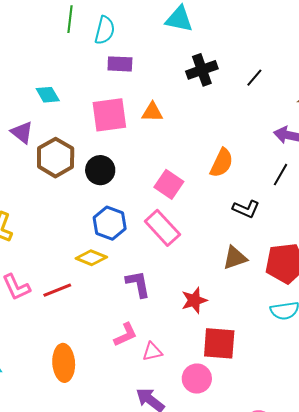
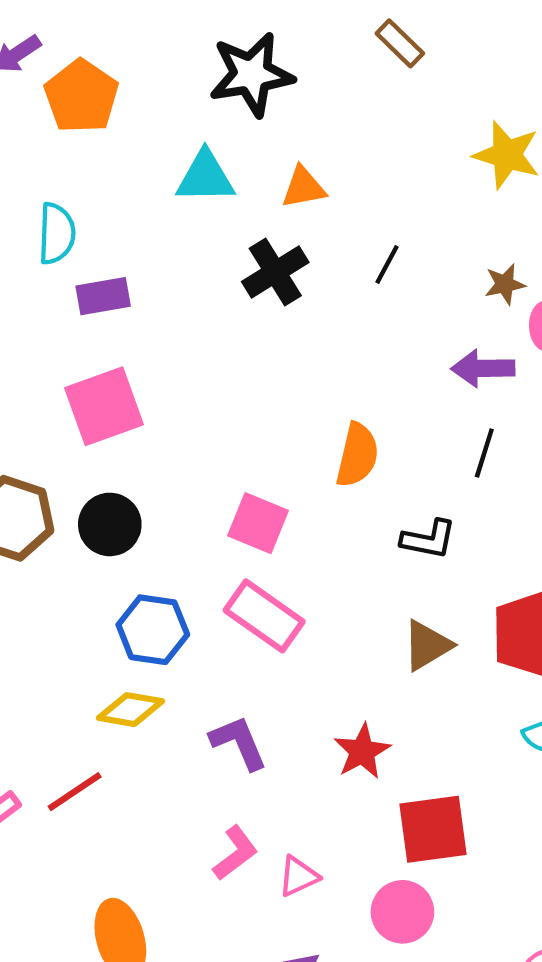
orange triangle: (152, 112) -> (303, 187), moved

